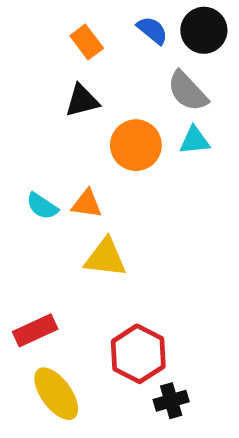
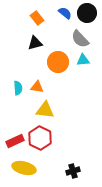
cyan semicircle: (42, 206) -> (18, 88), turned -128
red hexagon: (138, 354) -> (40, 138), moved
yellow ellipse: (56, 394) -> (24, 168), turned -40

